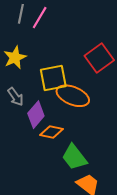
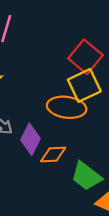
yellow square: (53, 78) -> (84, 85), moved

